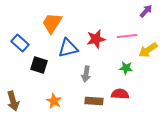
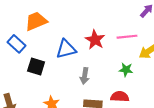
orange trapezoid: (52, 23) -> (36, 21), moved, turned 35
red star: (96, 39) -> (95, 40), turned -30

